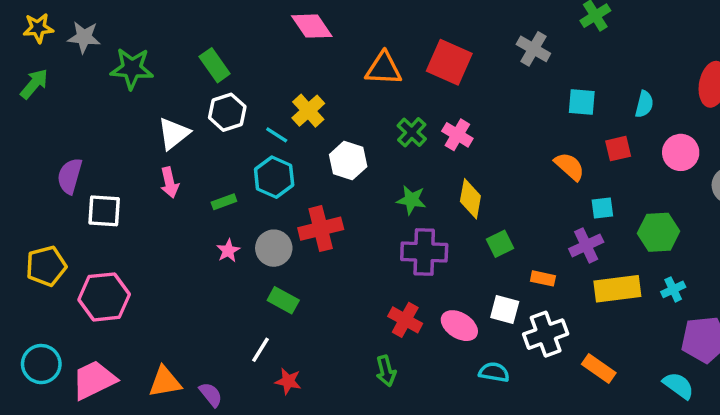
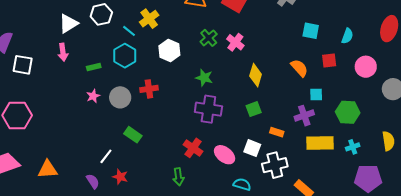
yellow diamond: (470, 199) -> (256, 75), moved
red cross: (321, 229) -> (149, 89), size x0.7
green rectangle: (283, 300) -> (133, 135), moved
purple semicircle: (211, 395) -> (93, 181), moved

